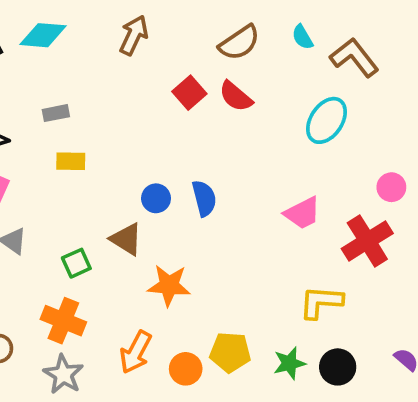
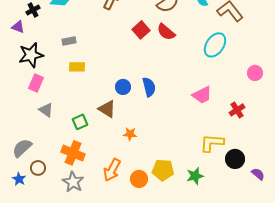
pink circle: (391, 187) -> (255, 73), moved
red cross: (367, 241) -> (237, 110), size x0.6
orange star: (169, 285) -> (130, 134), size x0.6
black circle: (338, 367) -> (235, 159), moved

